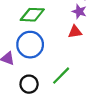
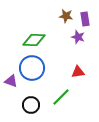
red triangle: (75, 32) -> (78, 72), moved

